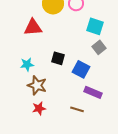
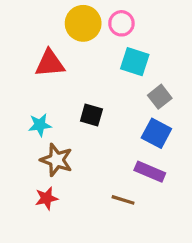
cyan square: (95, 26) -> (135, 62), moved
blue square: (81, 69) -> (156, 133), moved
red star: (39, 108) -> (46, 198), moved

